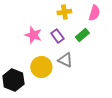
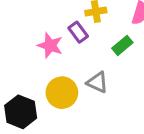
purple rectangle: (57, 36) -> (78, 32), moved

